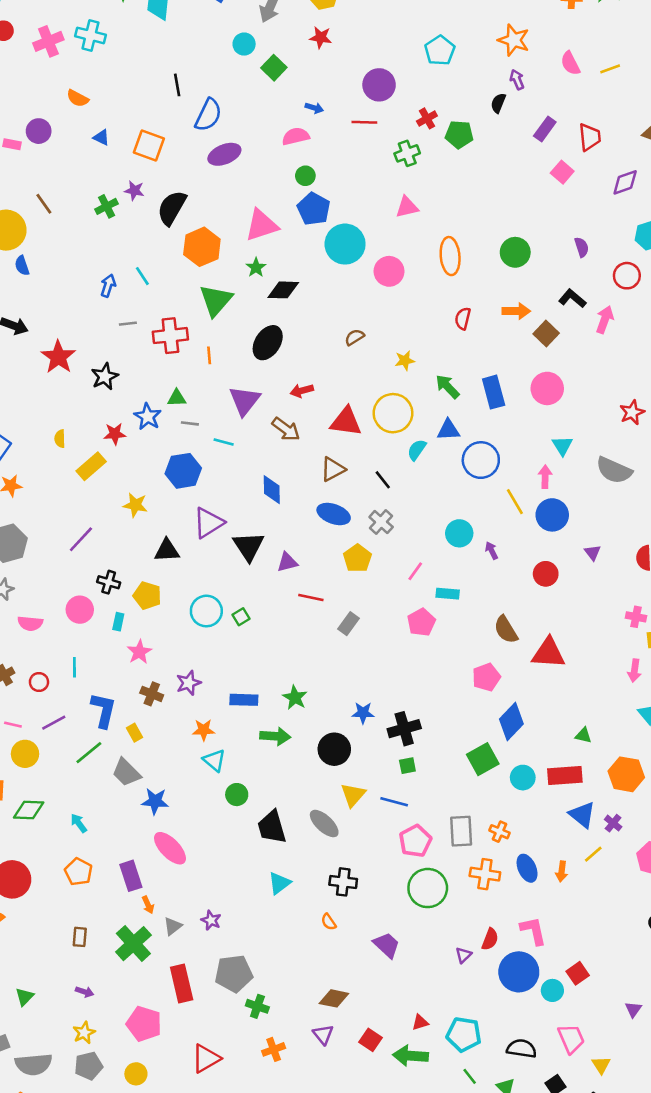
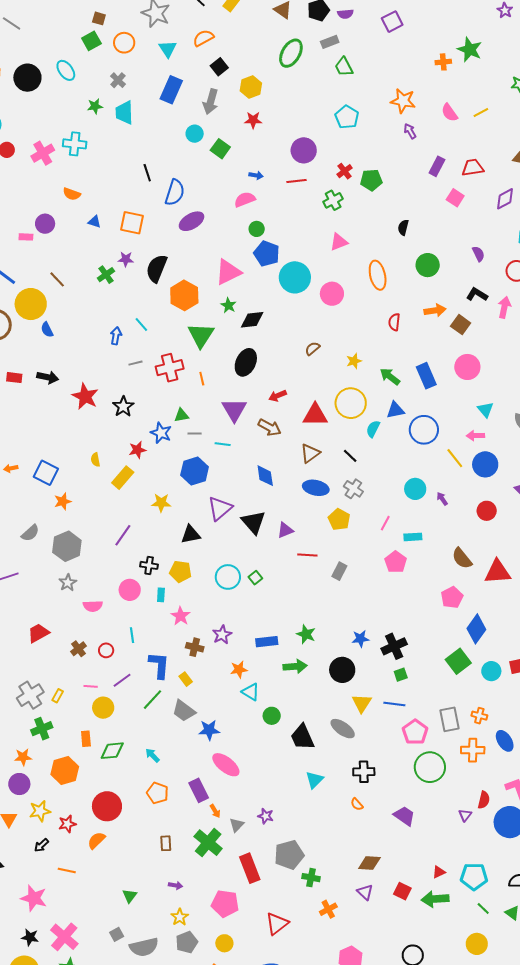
black semicircle: (498, 103) -> (403, 227), moved
red trapezoid: (590, 137) -> (473, 168), turned -85
pink arrow: (545, 477) -> (475, 436), turned -84

